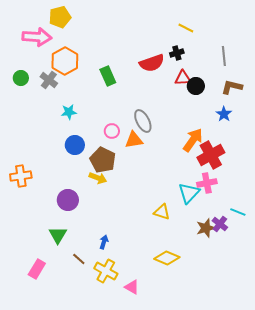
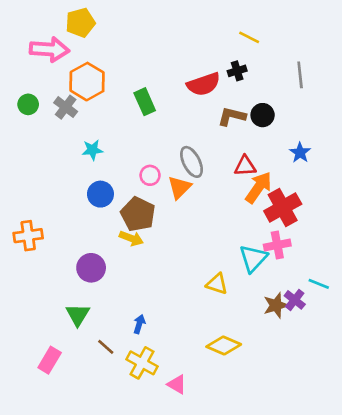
red triangle: (183, 78) -> (245, 166), moved
brown L-shape: (232, 87) -> (232, 116), moved
orange triangle: (134, 140) -> (179, 187), turned -36

